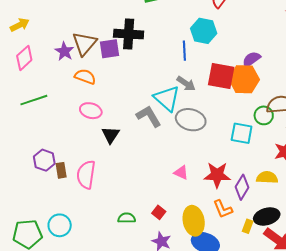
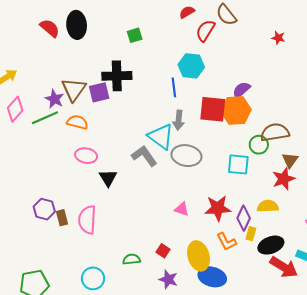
gray arrow: (186, 84) -> (179, 120), turned 66
green line: (34, 100) -> (45, 118), moved
cyan circle: (60, 225) -> (93, 278), moved
yellow rectangle: (248, 226) -> (251, 234), moved

